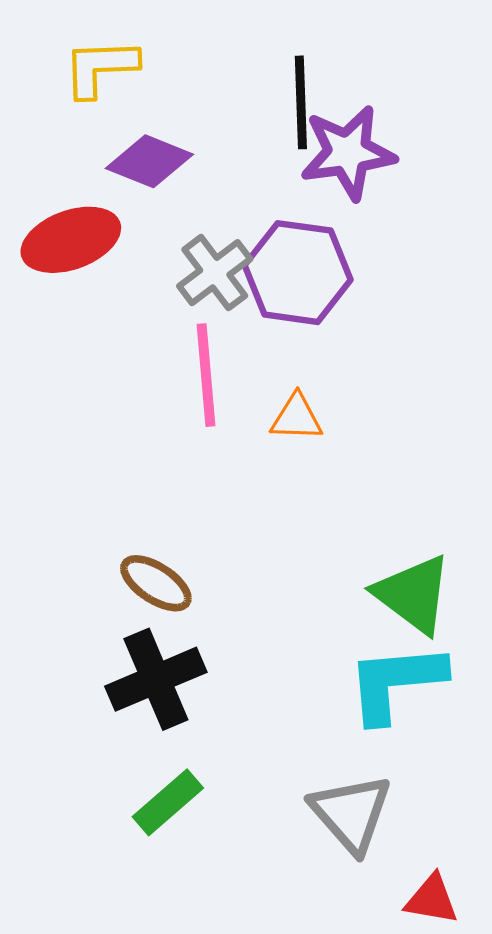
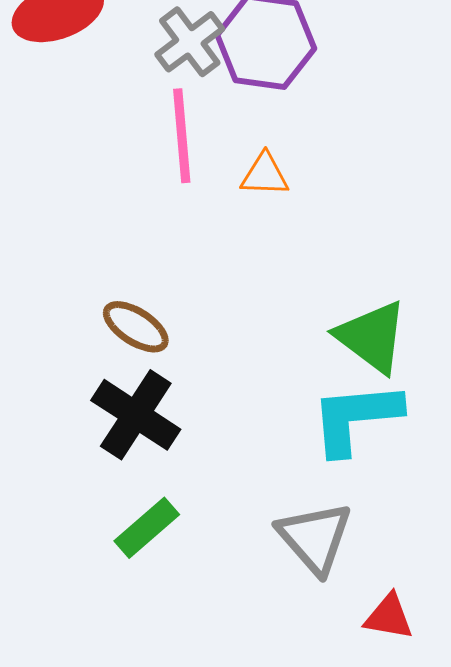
black cross: (156, 679) -> (136, 415), turned -34

